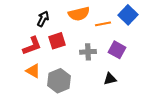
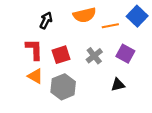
red square: (57, 41) -> (61, 55), moved
red L-shape: (32, 46) -> (34, 49), turned -70
gray cross: (88, 52) -> (94, 56), turned -35

